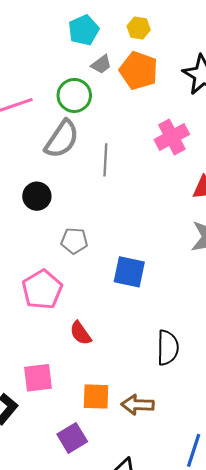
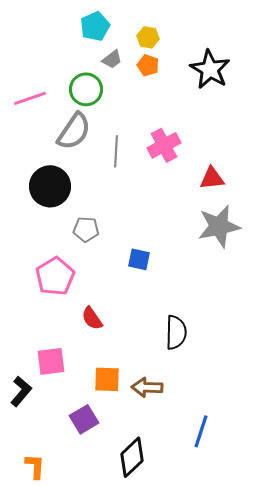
yellow hexagon: (139, 28) -> (148, 37), moved
orange pentagon: (139, 71) -> (148, 65), size x0.6
pink cross: (172, 137) -> (164, 145), moved
black circle: (37, 196) -> (50, 186), size x1.5
blue square: (129, 272) -> (139, 259), size x0.7

